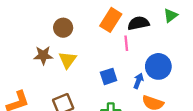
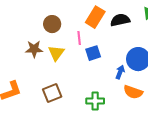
pink line: (126, 43) -> (79, 38), moved
blue square: (109, 76) -> (93, 53), moved

